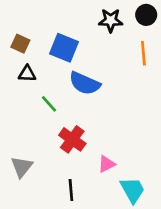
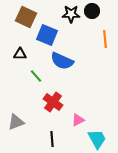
black circle: (146, 15) -> (92, 11), moved
black star: (111, 20) -> (71, 14), moved
brown square: (20, 44) -> (26, 17), moved, size x1.5
gray triangle: (22, 167) -> (16, 122), turned 30

